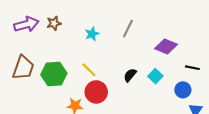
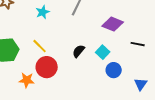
blue circle: (183, 90) -> (114, 70), moved

